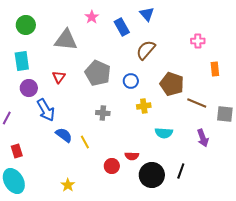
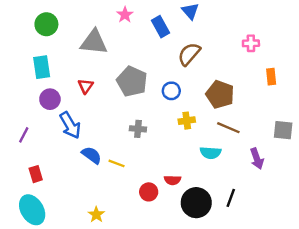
brown line: (197, 103) -> (228, 128), moved
yellow line: (85, 142) -> (117, 163), turned -40

